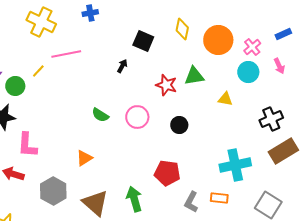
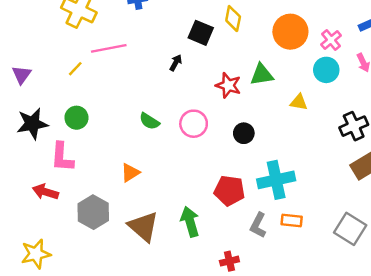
yellow diamond: (182, 29) -> (233, 18), moved
green circle: (15, 86) -> (76, 118), moved
cyan cross: (235, 165) -> (276, 180), moved

